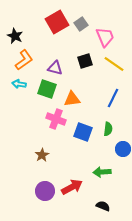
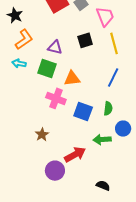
yellow line: (114, 64) -> (114, 43), turned 40
green arrow: (102, 172) -> (102, 140), moved
red arrow: (72, 187) -> (75, 155), moved
purple circle: (45, 191) -> (55, 171), moved

